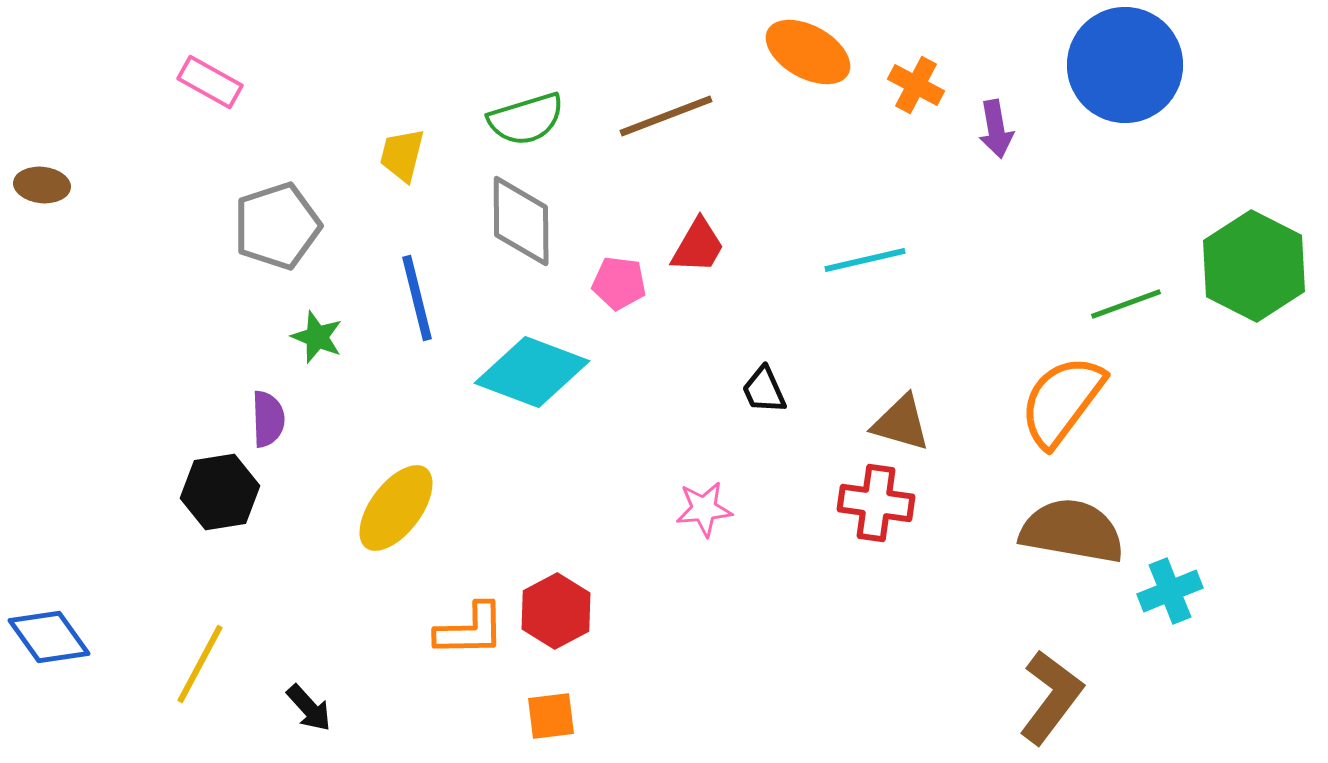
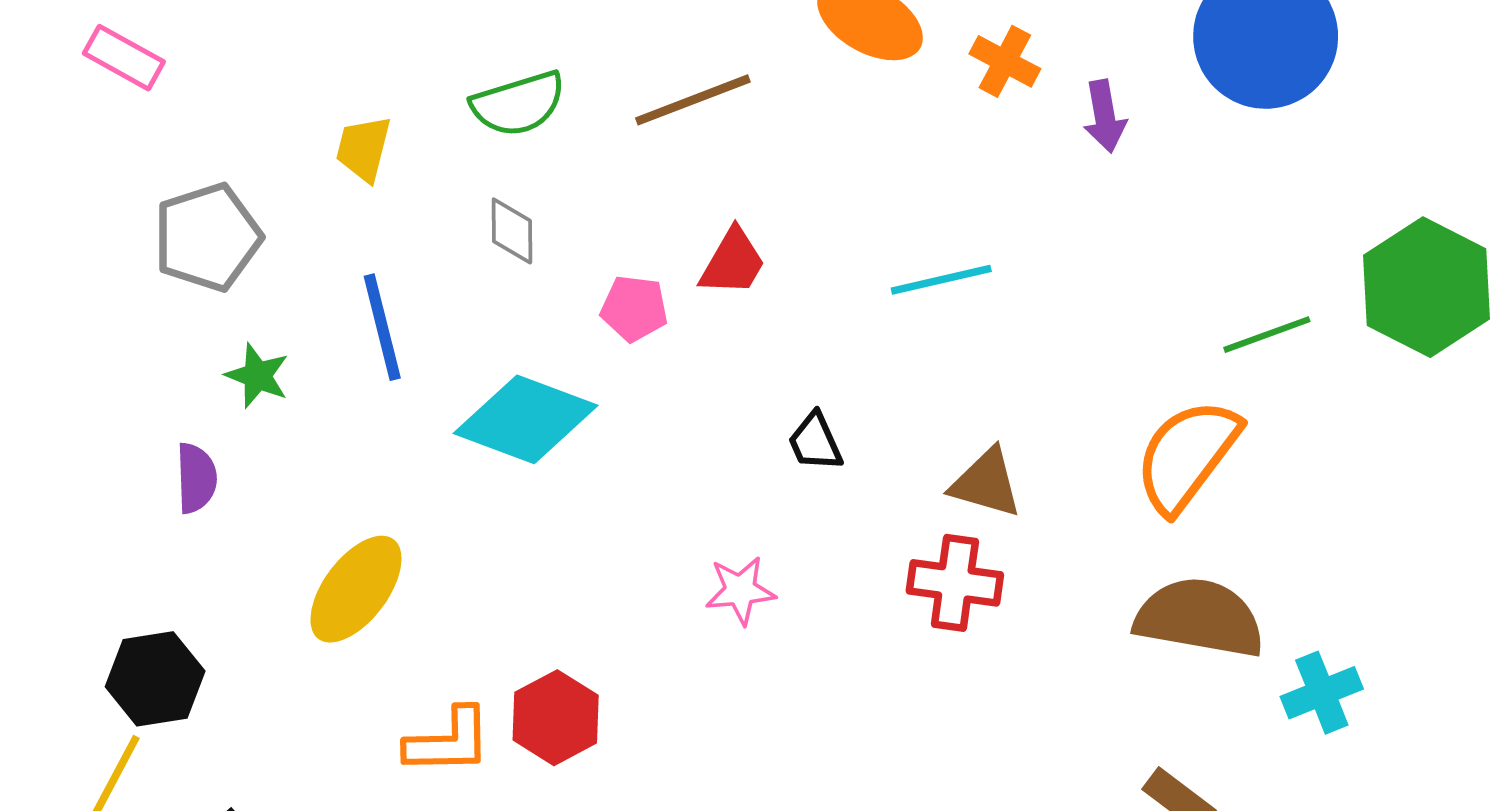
gray diamond: (521, 221) -> (512, 231), size x0.6
black hexagon: (220, 492) -> (155, 679), moved

